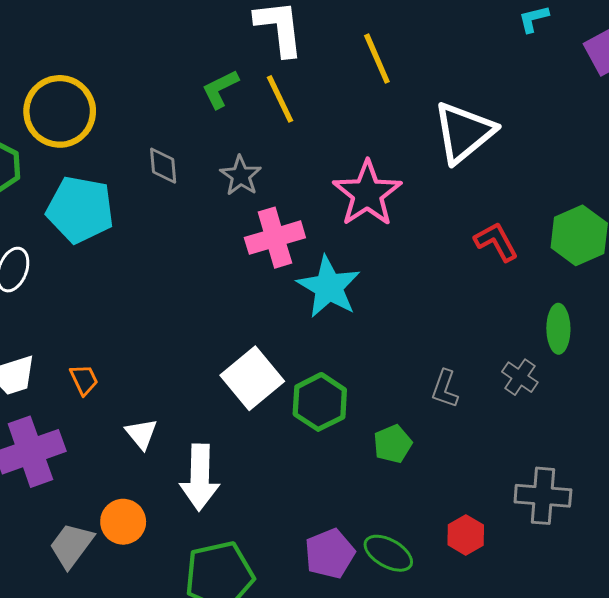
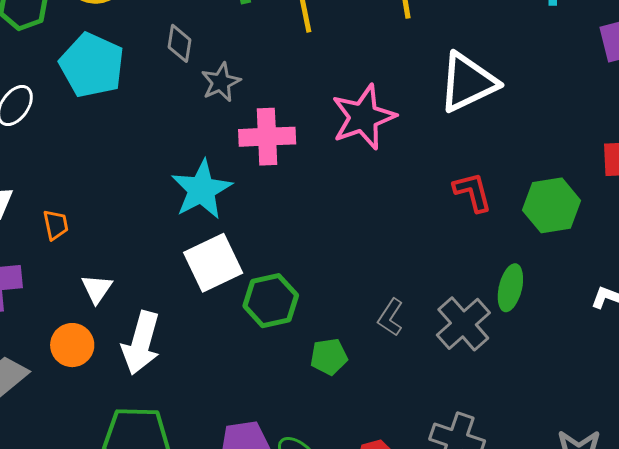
gray star: (241, 176) -> (221, 82), moved
cyan star: (329, 287) -> (202, 190), moved
gray cross: (520, 377) -> (463, 324), size x1.6
orange circle: (123, 522) -> (72, 345), moved

